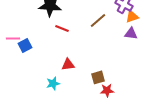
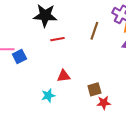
brown line: (98, 20) -> (94, 31), turned -30
red line: (62, 28) -> (57, 39), turned -32

